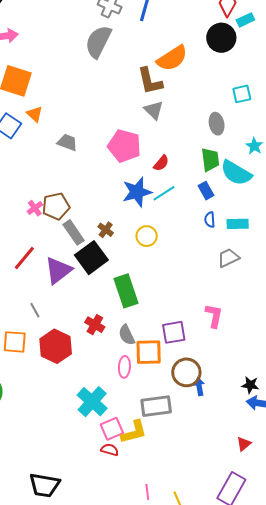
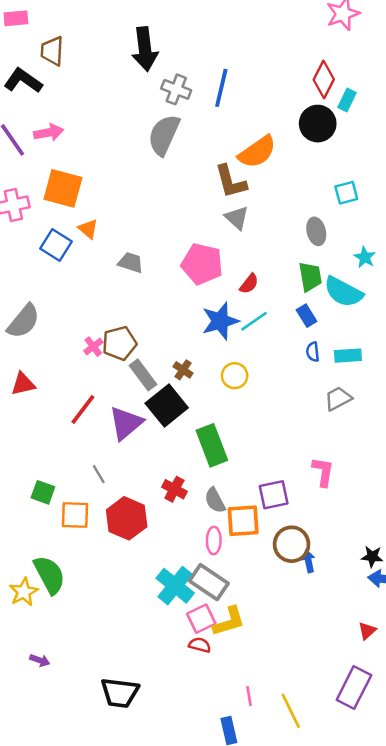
cyan rectangle: (245, 20) -> (347, 100), turned -36
gray rectangle: (156, 406) -> (209, 582), moved, turned 44

